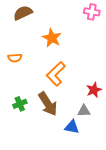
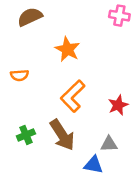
red star: (94, 90) -> (118, 105), moved

